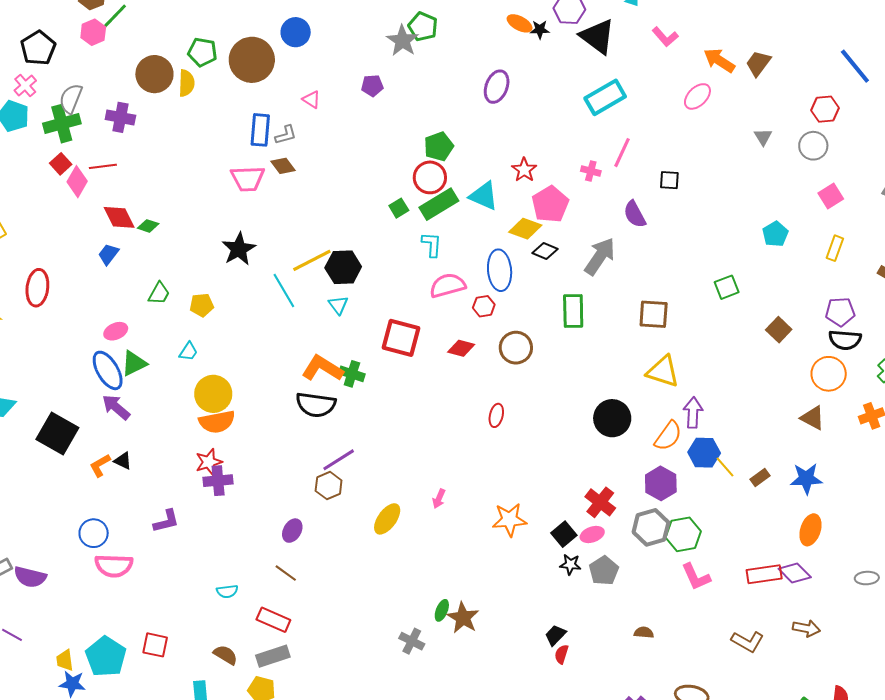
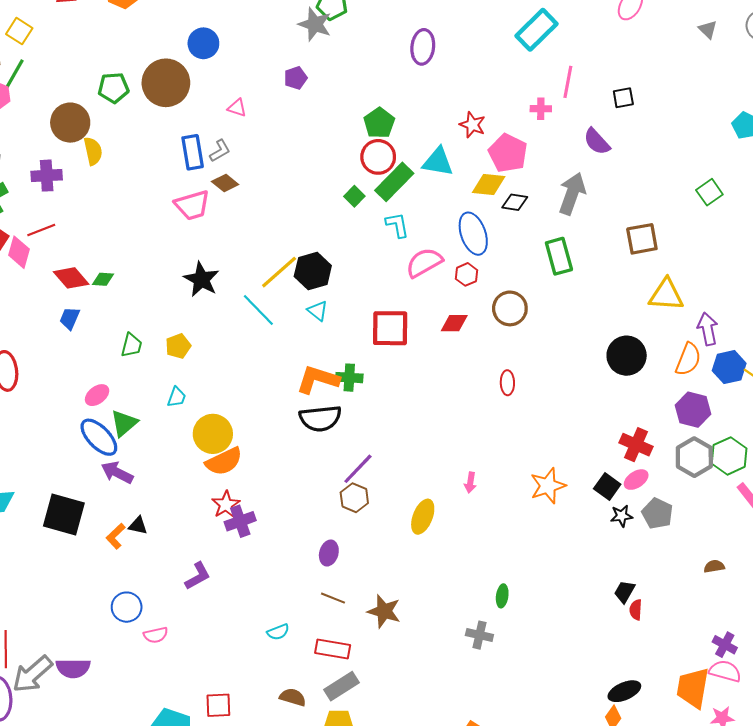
yellow semicircle: (186, 83) -> (93, 151), moved
pink semicircle: (114, 566) -> (156, 635), size x0.6
brown star: (463, 618) -> (384, 611), moved

